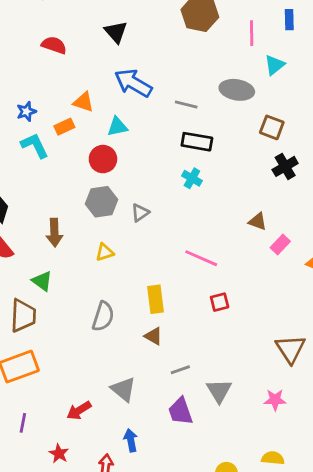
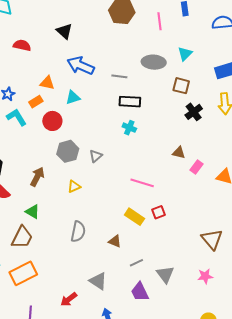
cyan triangle: (275, 65) -> (185, 54), moved
red circle: (103, 159) -> (52, 121), moved
brown arrow: (54, 233) -> (37, 177), turned -144
yellow rectangle: (156, 299) -> (134, 217), moved, turned -42
brown trapezoid: (23, 316) -> (22, 237), turned 30

